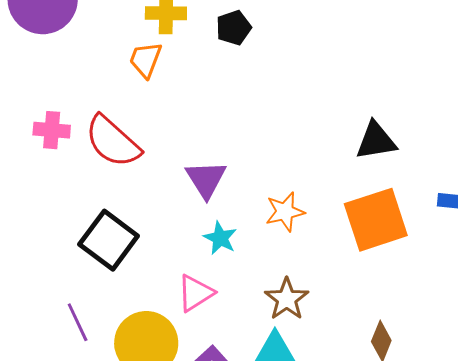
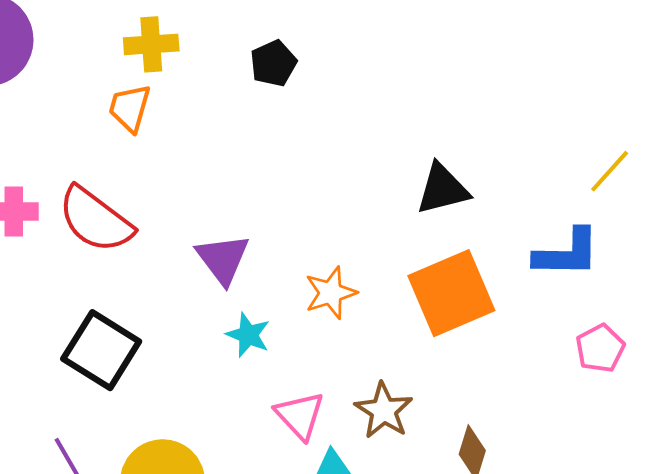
black pentagon: (234, 28) -> (273, 63), moved
pink triangle: (195, 293) -> (300, 415), moved, turned -36
brown star: (287, 299) -> (384, 411), moved

